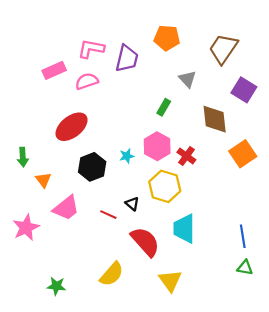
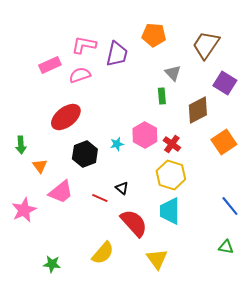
green rectangle: (164, 107) -> (162, 96), moved, turned -35
brown diamond: (215, 119) -> (198, 110), turned 68
yellow hexagon: (165, 186) -> (171, 175), moved
blue line: (243, 236) -> (230, 206), moved, turned -30

